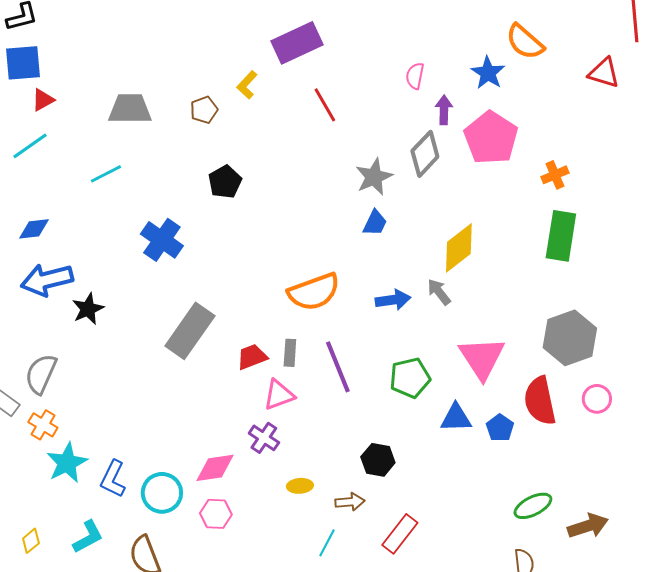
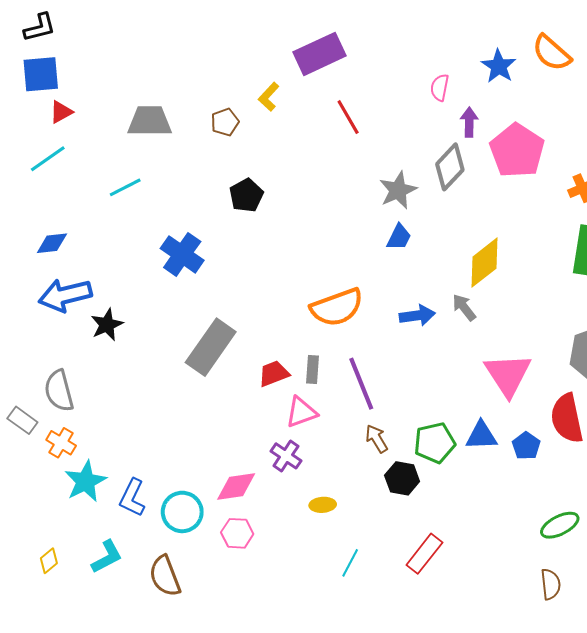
blue star: (488, 73) -> (499, 66), moved
gray semicircle: (41, 374) -> (59, 391), turned -39
green pentagon: (410, 378) -> (435, 443), moved
brown arrow: (350, 502) -> (377, 439), moved, turned -116

